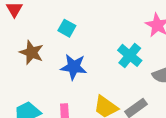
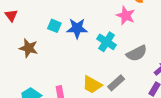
blue star: (74, 67) -> (77, 28), moved

